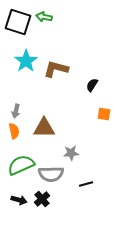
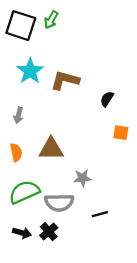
green arrow: (44, 17) -> (51, 20), turned -70
gray arrow: (16, 111) -> (18, 115), moved

